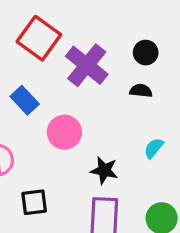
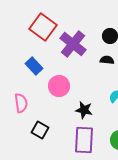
black square: (34, 202) -> (40, 130), turned 36

